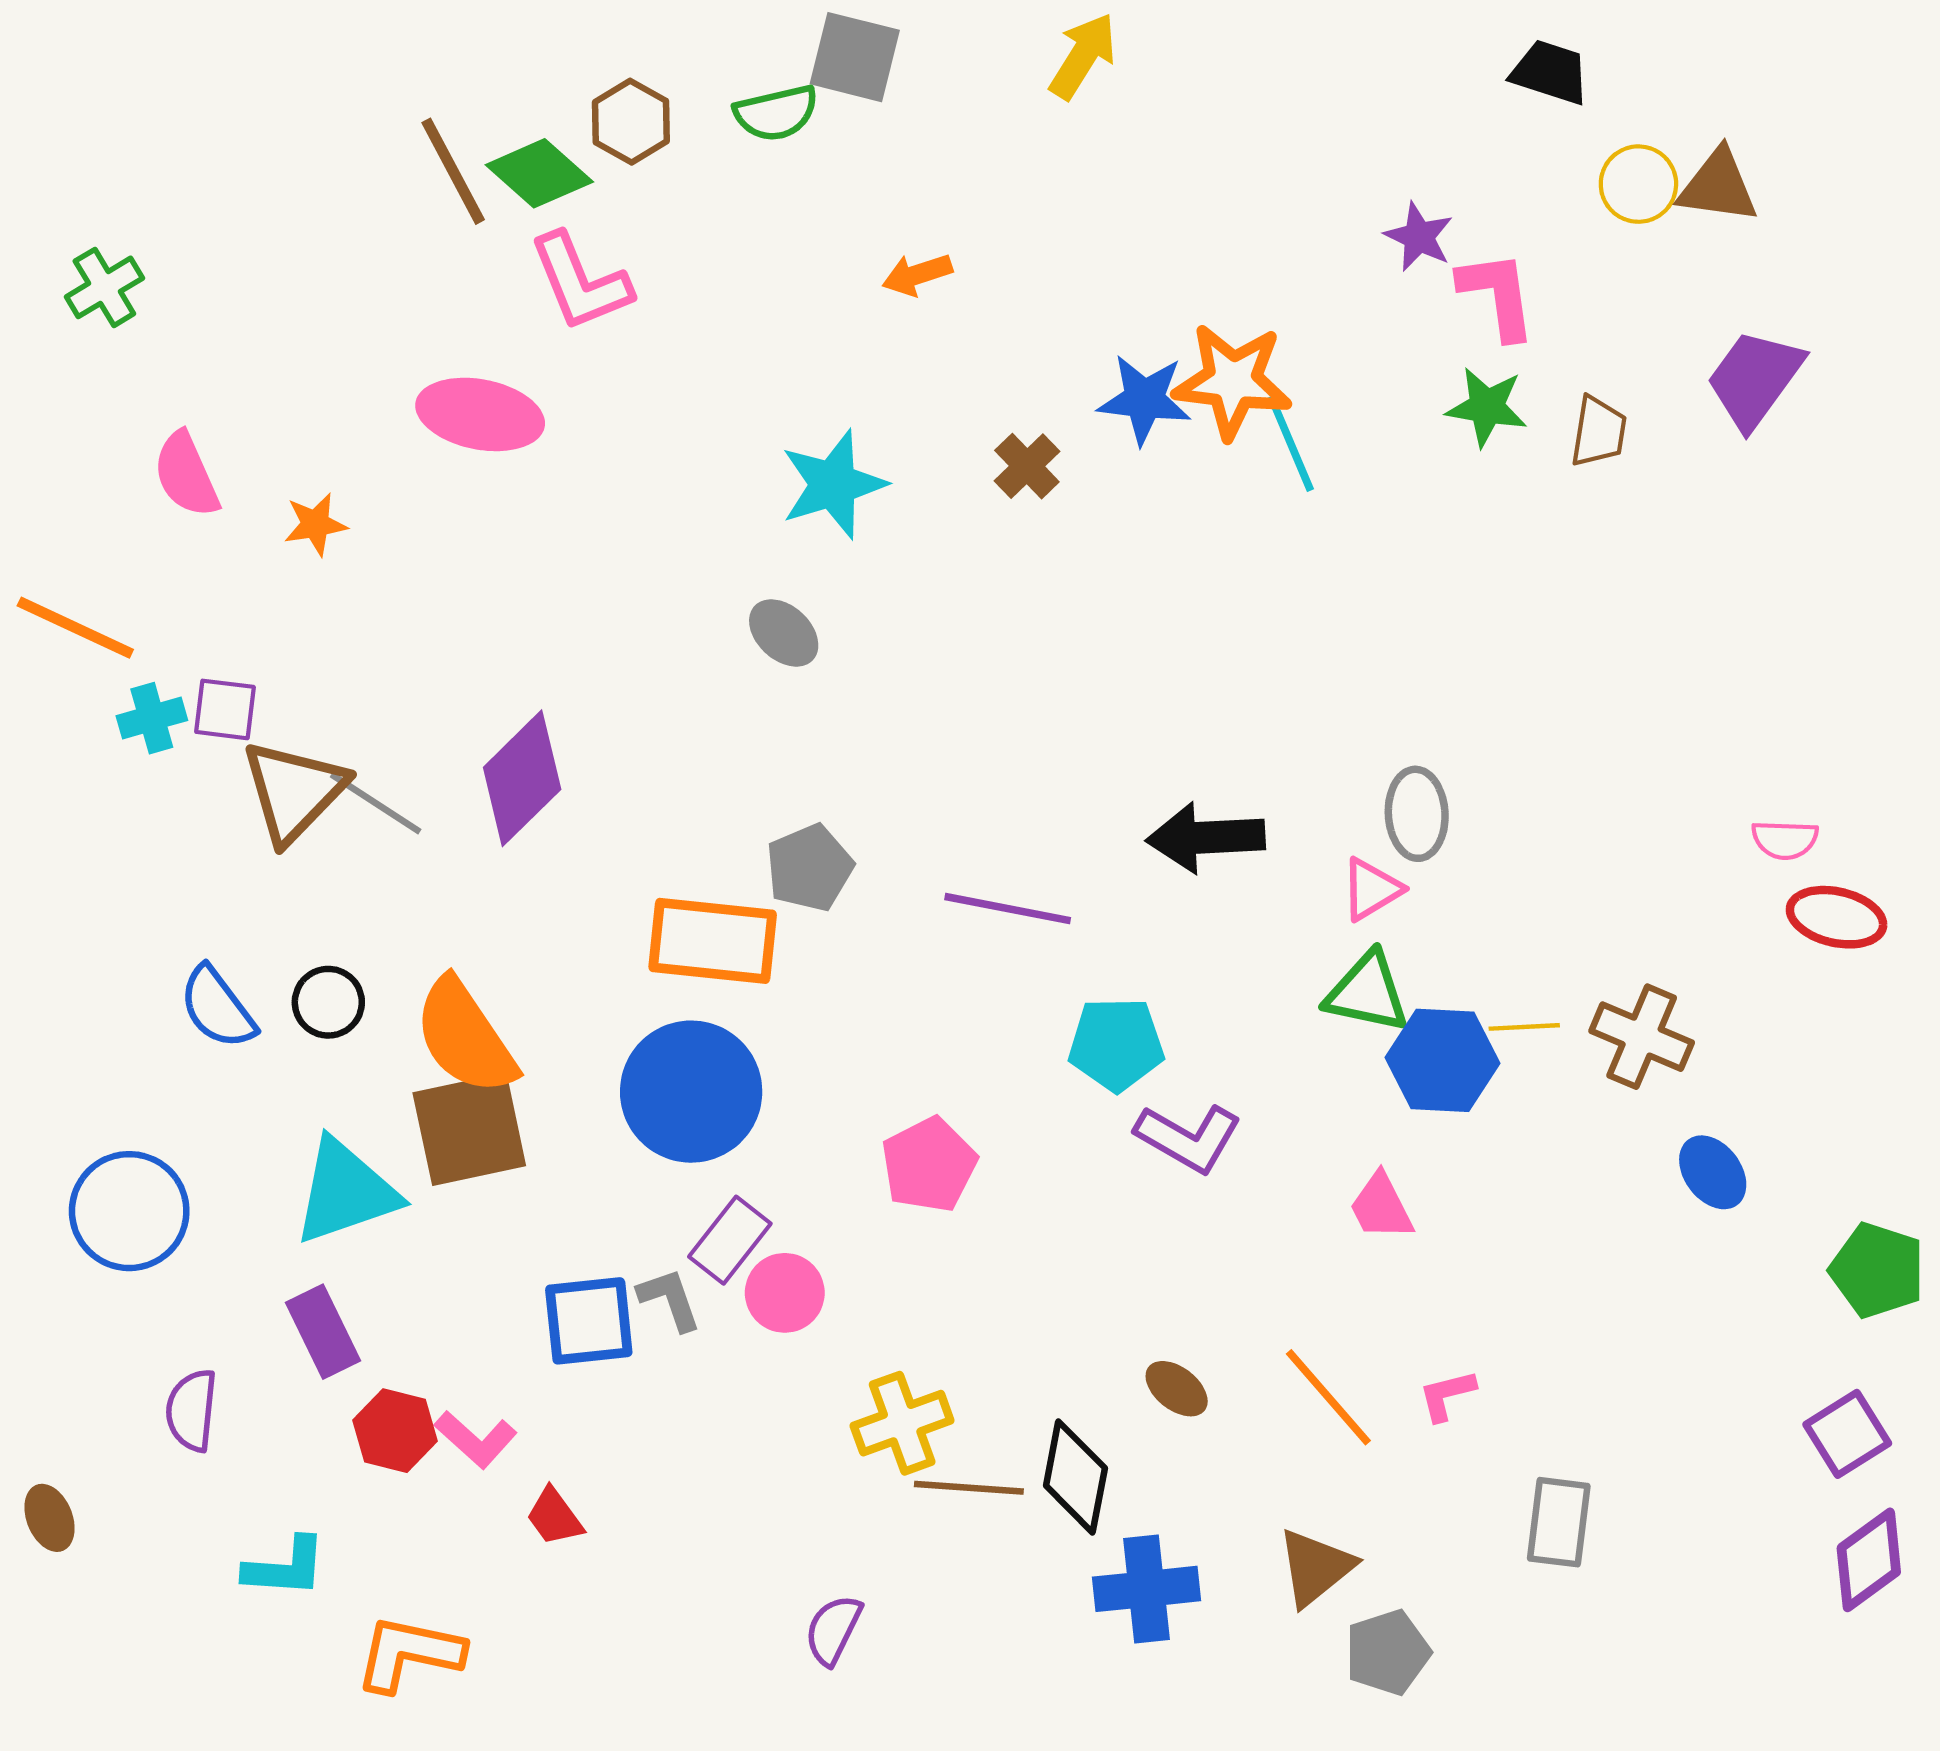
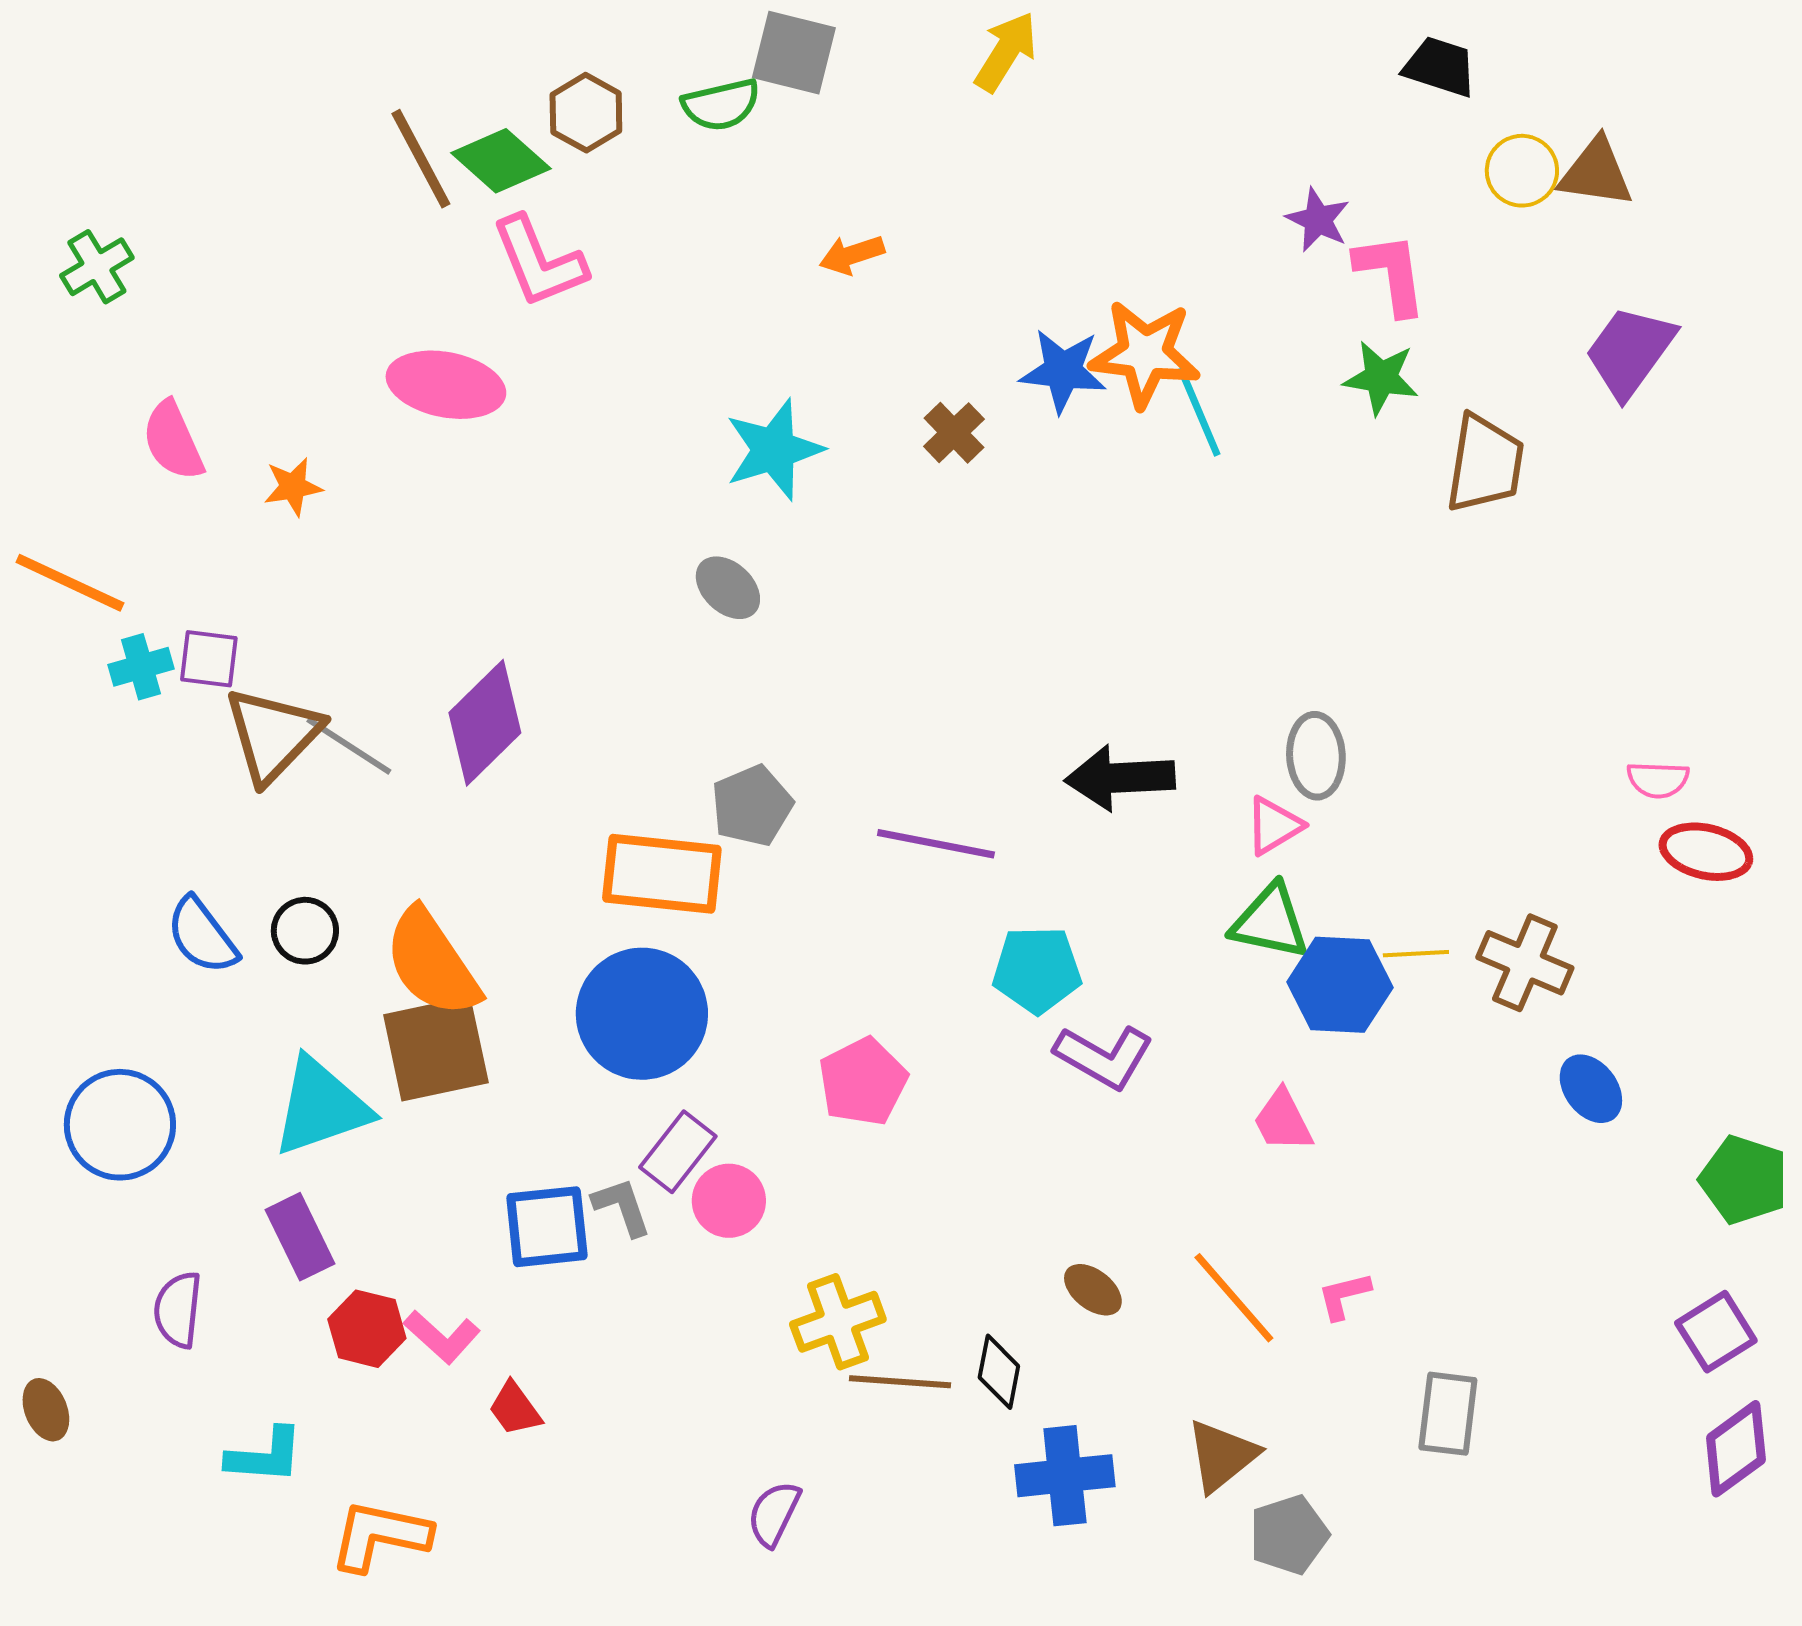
brown trapezoid: (1599, 432) -> (1485, 464), moved, size x1.5
black diamond: (1075, 1477) -> (999, 1372), size x0.7

